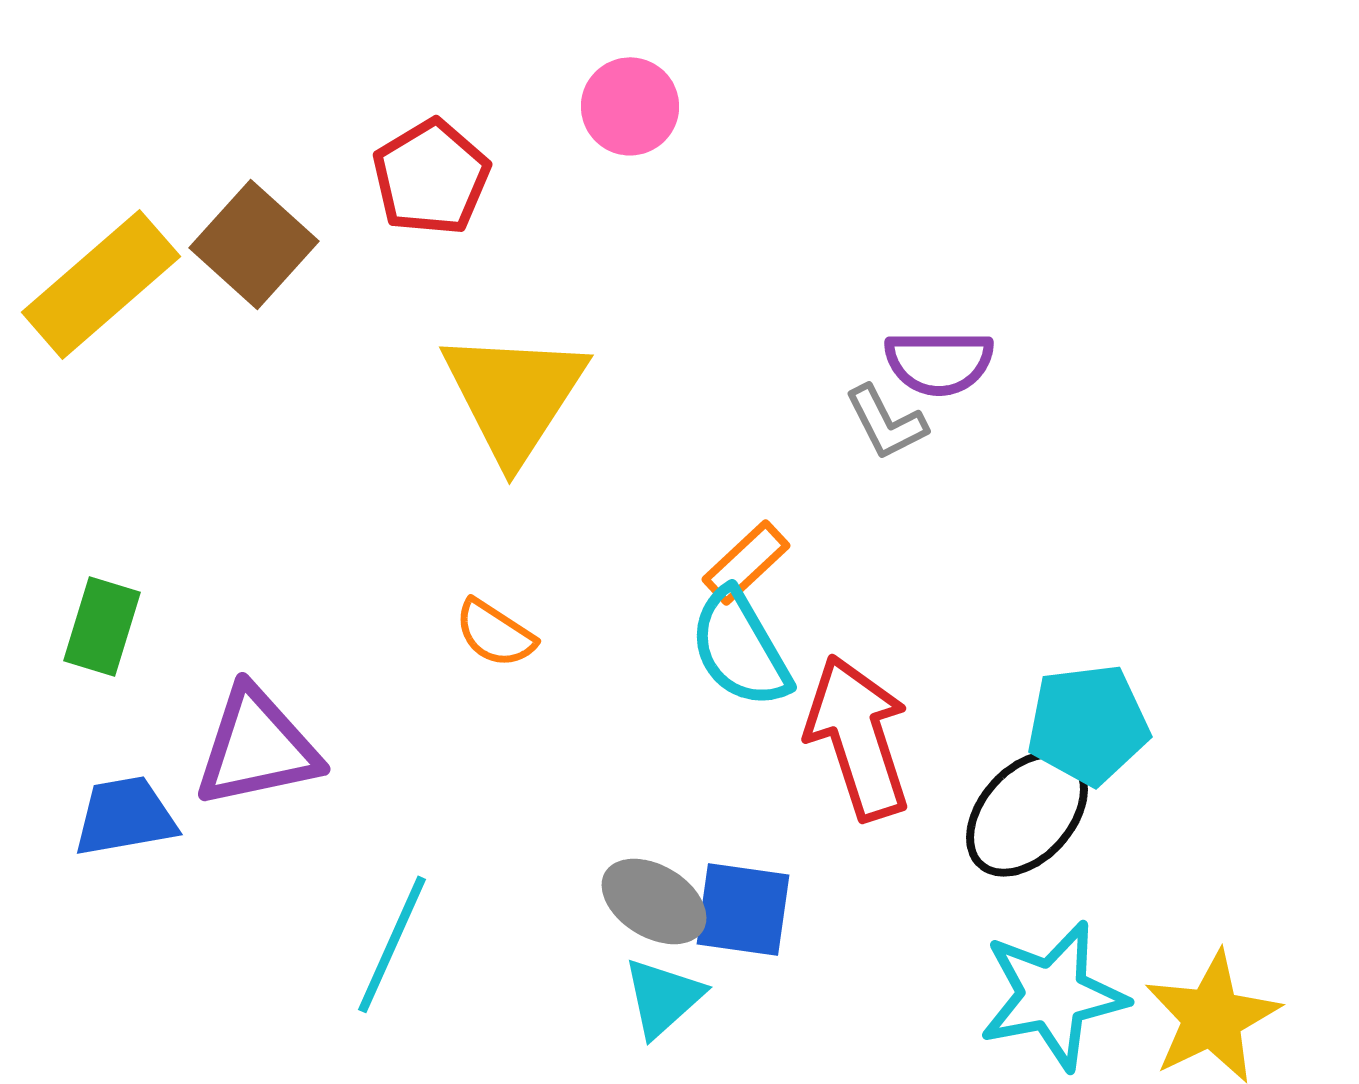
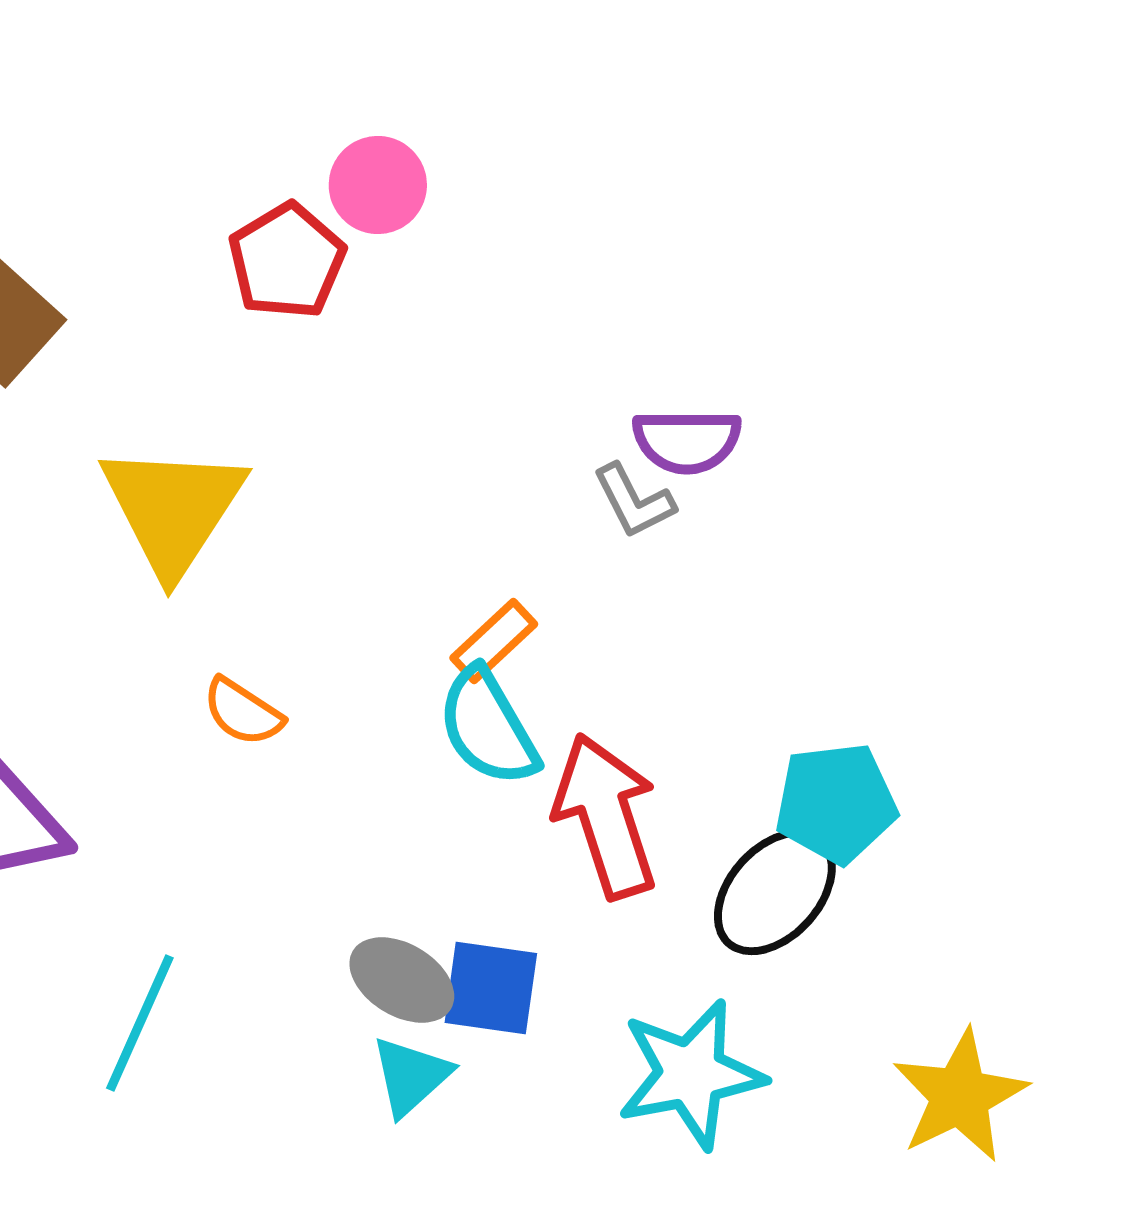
red pentagon: (431, 177) -> (287, 261), moved
yellow triangle: (514, 395) -> (173, 509), moved
cyan star: (1053, 995) -> (691, 1074), moved

